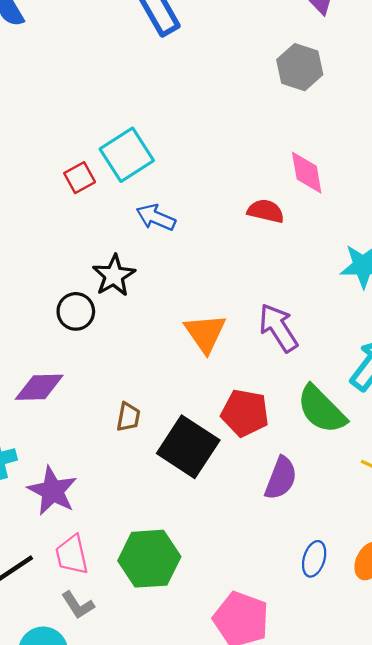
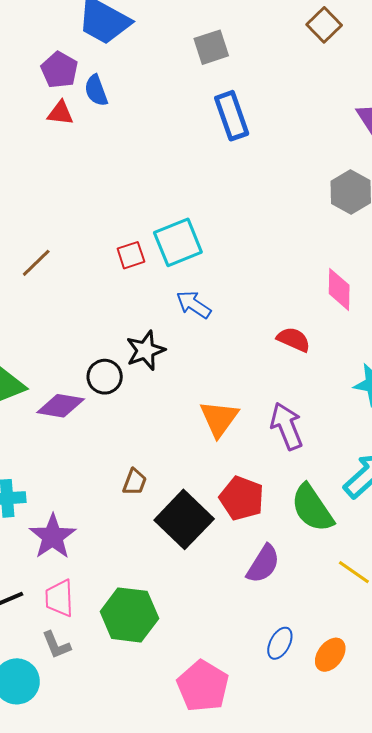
red semicircle: (266, 211) -> (294, 339), moved
purple diamond: (39, 387) -> (61, 406), moved

